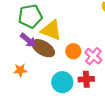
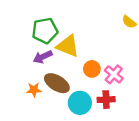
purple arrow: (28, 40) -> (43, 57), turned 114
brown ellipse: (43, 48) -> (57, 83), moved

